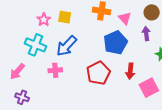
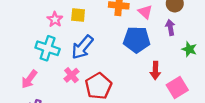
blue pentagon: (115, 43) -> (137, 40), turned 30
pink cross: (55, 70) -> (72, 75), turned -32
red pentagon: (98, 73) -> (98, 86), moved

